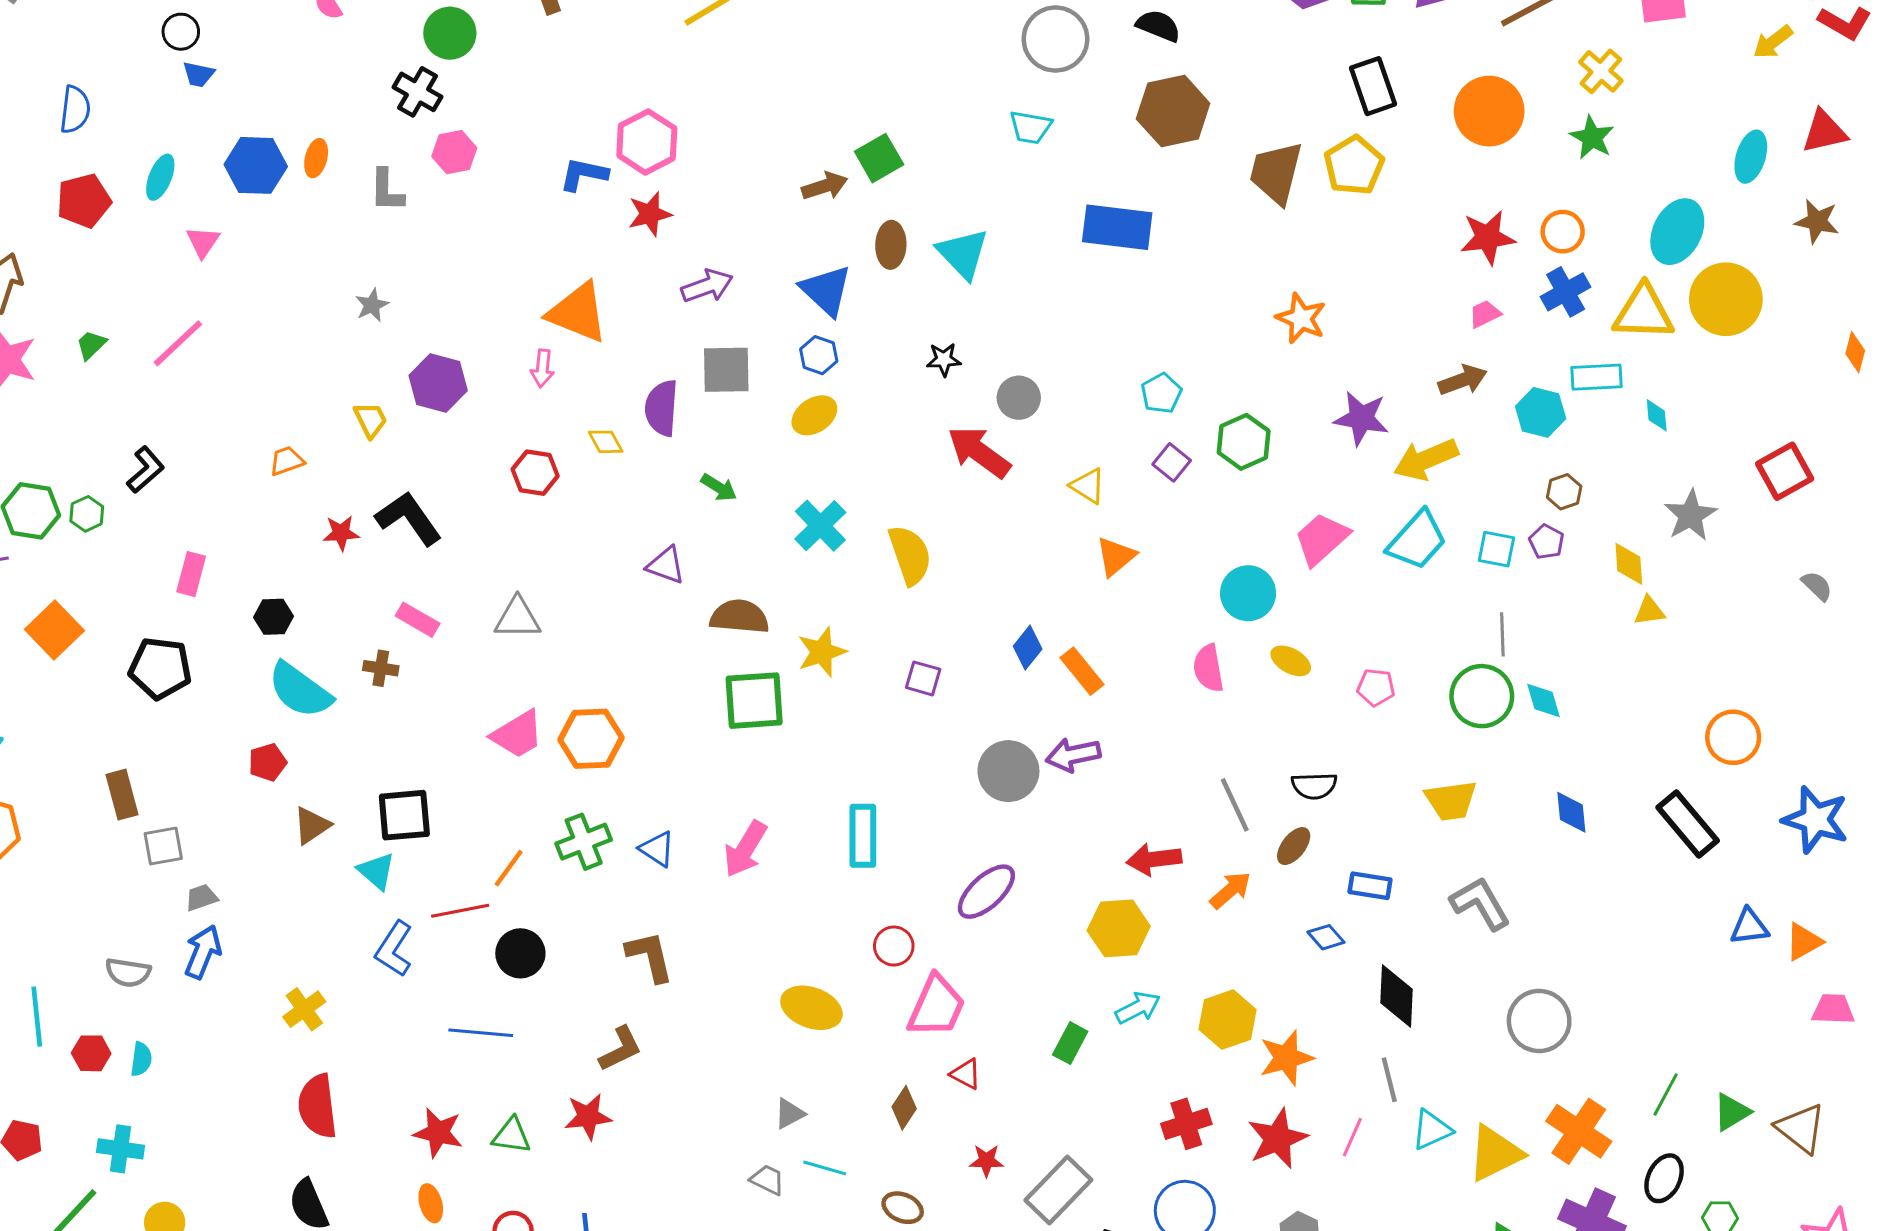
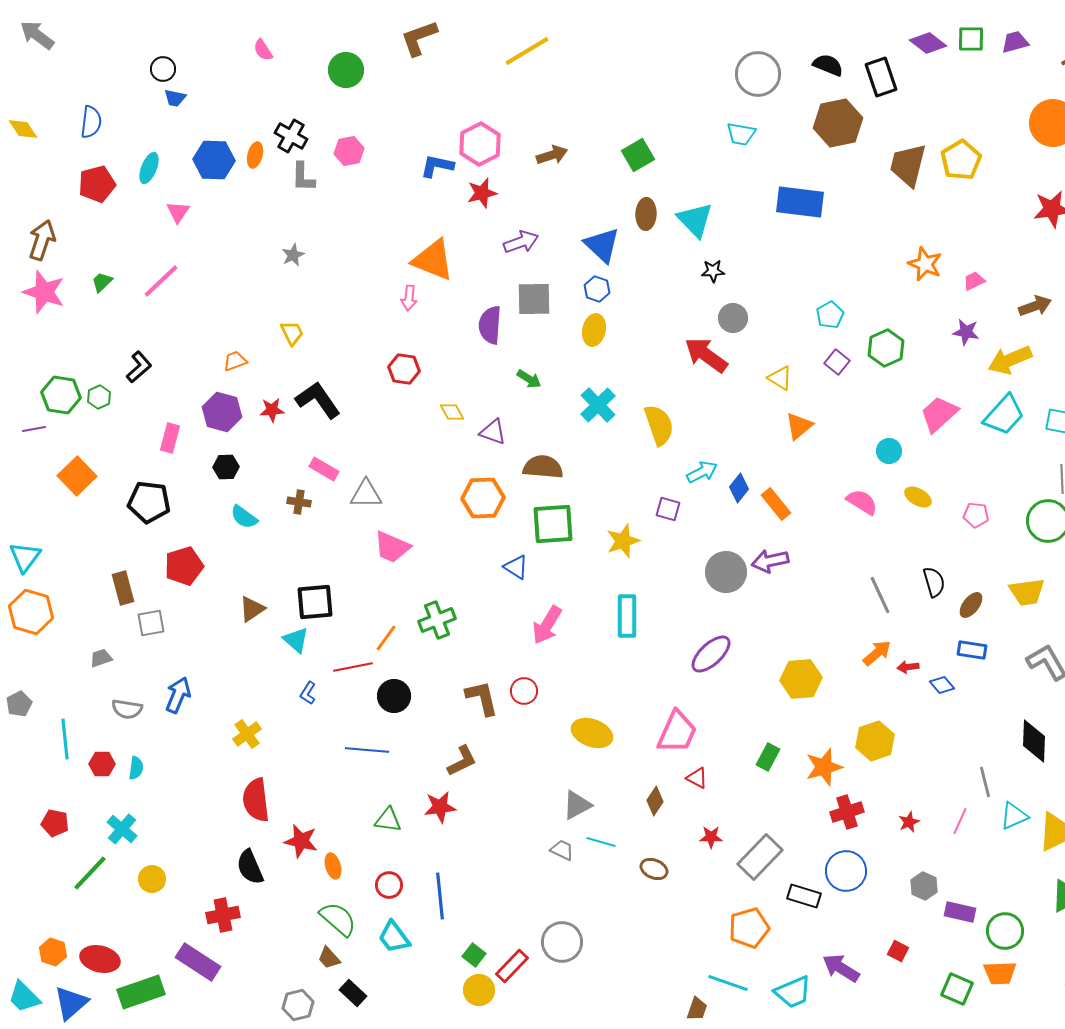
black rectangle: (1373, 86) -> (881, 77), moved
black cross: (418, 92) -> (291, 136), moved
brown arrow: (825, 186) -> (552, 155), moved
pink trapezoid: (1485, 314) -> (974, 281), moved
black star: (944, 359) -> (713, 271), moved
purple hexagon: (438, 383) -> (222, 412), moved
yellow ellipse: (814, 415) -> (594, 330), turned -44
purple star: (1361, 418) -> (966, 332), size x0.7
yellow diamond: (606, 442) -> (452, 412), moved
cyan circle: (1248, 593) -> (889, 451), size x0.7
gray triangle: (517, 618) -> (366, 494), moved
yellow star: (822, 652) -> (623, 541), moved
pink semicircle: (1208, 668) -> (862, 502), turned 132
cyan semicircle: (300, 690) -> (244, 517), size x0.6
pink trapezoid: (517, 734) -> (392, 547), turned 54
orange hexagon: (591, 739) -> (483, 498), moved
red pentagon: (268, 762) -> (184, 566), moved, size x1.5
black semicircle: (1314, 786) -> (934, 582), turned -104
brown ellipse: (1294, 846) -> (971, 605), moved
blue triangle: (657, 849) -> (516, 567), moved
red arrow: (1154, 859) -> (908, 667), moved, size x0.6
gray trapezoid: (201, 898) -> (101, 658), moved
red circle: (894, 946) -> (524, 691), moved
blue L-shape: (394, 949) -> (308, 693), size x0.6
black diamond: (1397, 996) -> (1034, 741), moved
cyan arrow: (1138, 1008) -> (702, 472), moved
orange star: (1286, 1058) -> (824, 767), moved
gray triangle: (789, 1114) -> (577, 805), size x1.4
red star: (438, 1133) -> (301, 841), moved
red star: (1277, 1139) -> (909, 822), size x0.5
cyan cross: (121, 1149) -> (122, 829), turned 32

